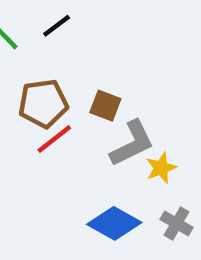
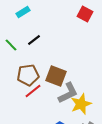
brown square: (105, 106) -> (56, 76), size x1.5
yellow star: (161, 168) -> (81, 104), size x1.5

